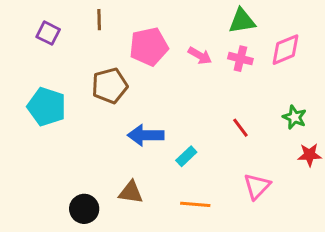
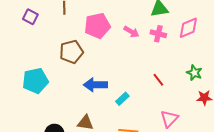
cyan pentagon: (47, 107) -> (35, 81), moved, turned -30

